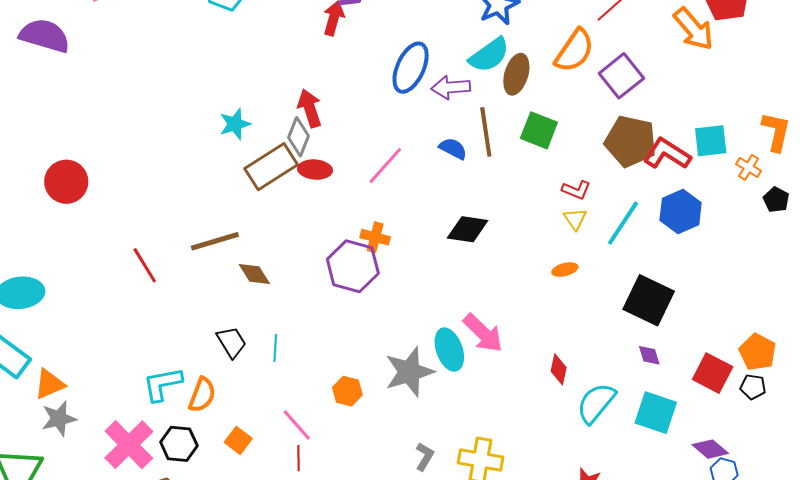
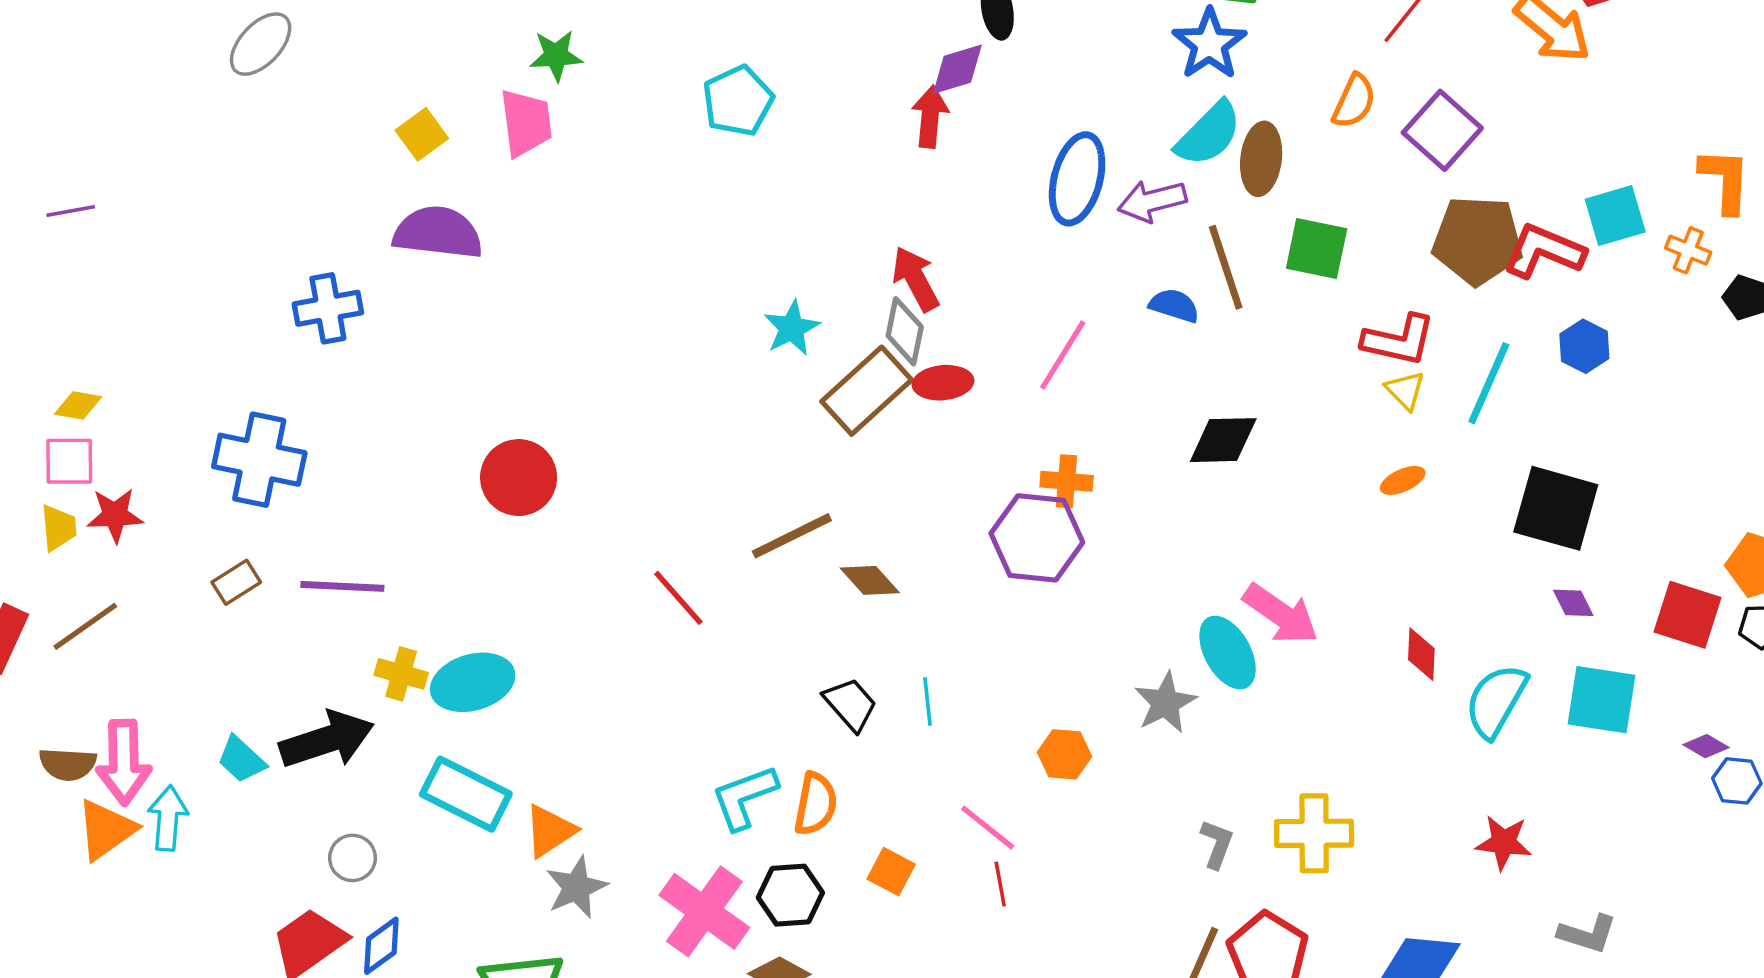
orange semicircle: (574, 51) -> (1354, 101), size x0.7
red L-shape: (576, 190) -> (1399, 340), size x1.5
blue hexagon: (681, 212) -> (1584, 346), size x0.7
gray star: (409, 372) -> (1165, 703), size x0.7
purple diamond: (710, 449) -> (1706, 746), size x0.7

